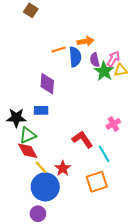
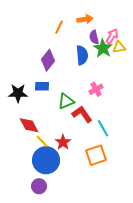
orange line: (59, 50) -> (59, 27), turned -48
blue semicircle: (75, 57) -> (82, 55), moved
purple diamond: (47, 84) -> (48, 60), turned 35
pink cross: (113, 124) -> (96, 89), moved
green triangle: (28, 135) -> (66, 101), moved

